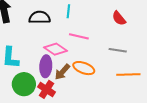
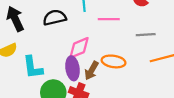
pink line: (79, 36) -> (109, 19), moved
pink diamond: (56, 49) -> (79, 48), turned -45

